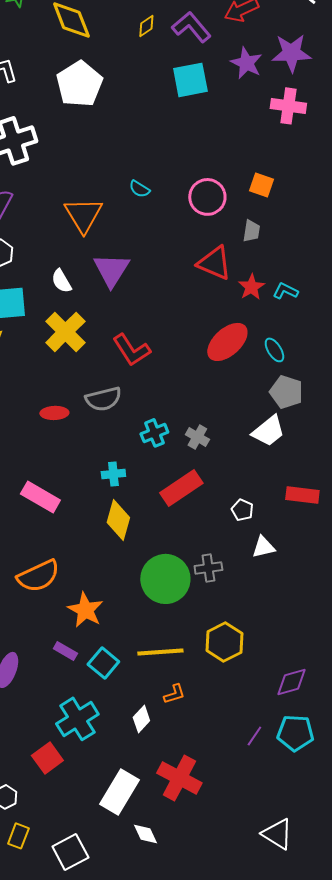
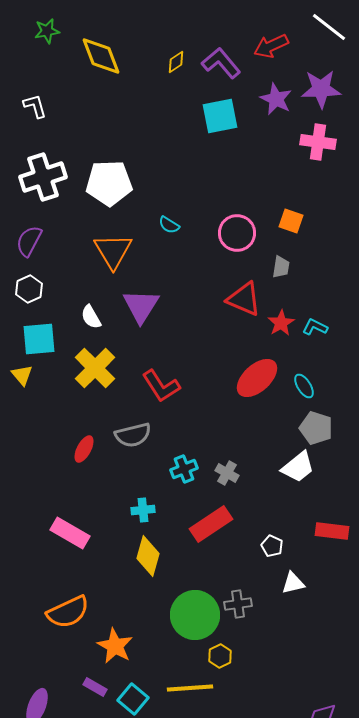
white pentagon: (79, 84) -> (109, 183), moved, turned 30
red ellipse: (54, 413) -> (84, 449), turned -60
yellow hexagon: (224, 642) -> (220, 656), moved, size x0.6

